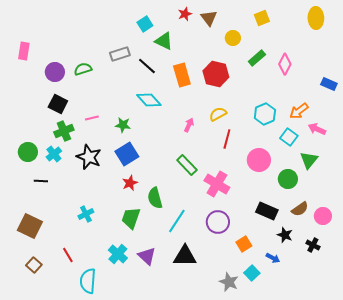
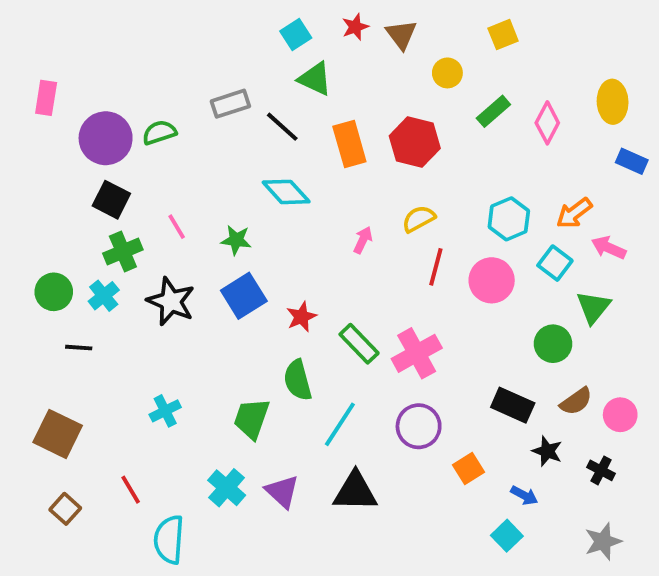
yellow ellipse: (316, 18) -> (613, 102), moved
cyan square: (145, 24) -> (296, 35), moved
purple circle: (55, 72) -> (106, 138), size x1.4
pink line: (92, 118) -> (177, 227), turned 72
pink circle: (259, 160) -> (492, 280), moved
green rectangle: (187, 165) -> (359, 344), moved
red star: (130, 183) -> (301, 317), moved
pink cross: (217, 184) -> (417, 353), turned 30
cyan square: (252, 273) -> (507, 536), moved
gray star: (229, 282) -> (603, 541), moved, turned 30

